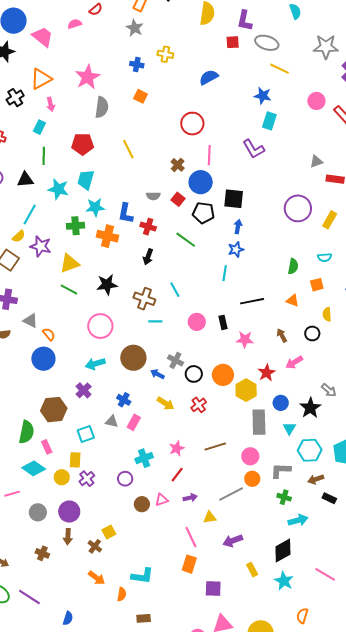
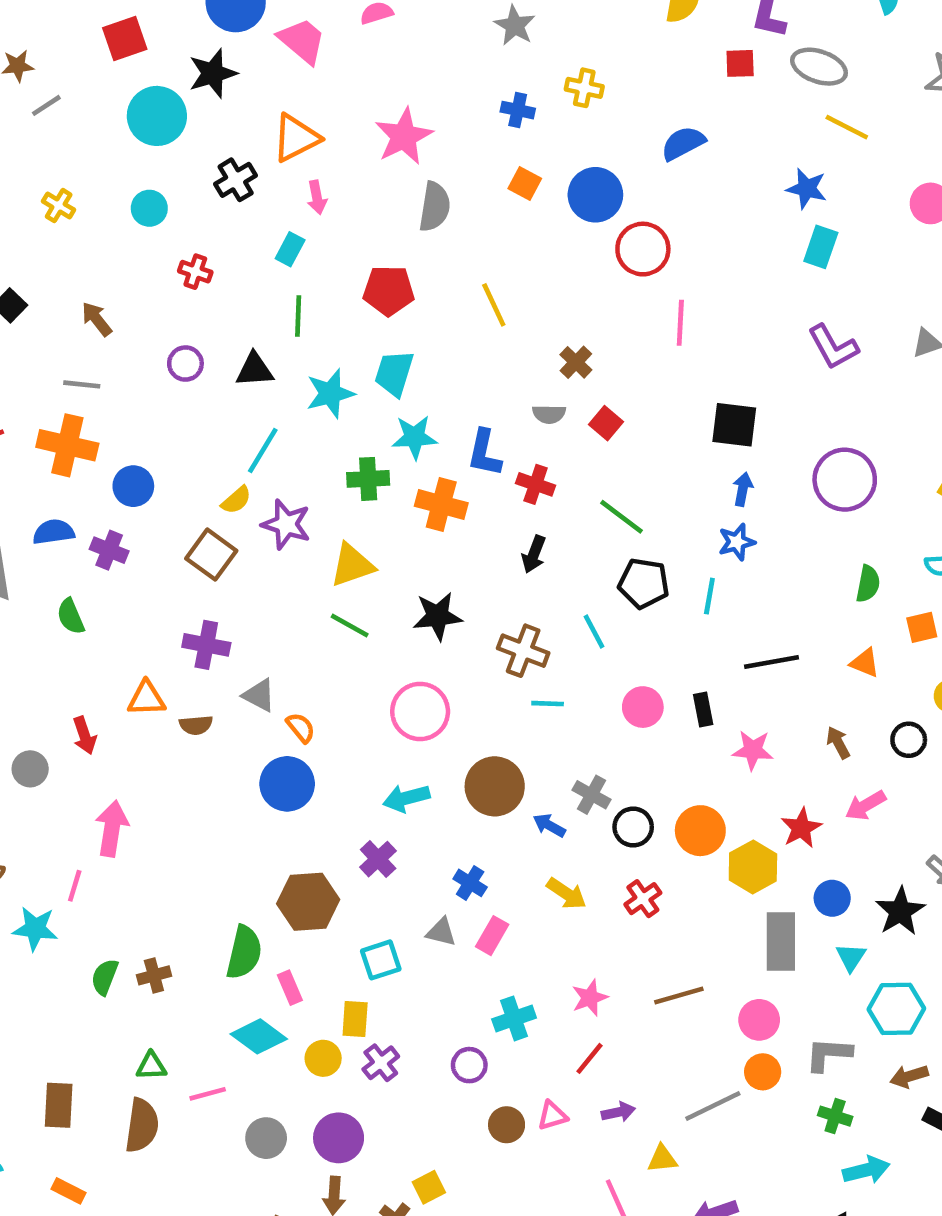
purple L-shape: (253, 149) -> (833, 347), moved
brown cross: (178, 165) -> (576, 362), moved
blue circle: (201, 182) -> (595, 195), moved
cyan star: (58, 189) -> (330, 393), turned -30
purple circle: (298, 208) -> (845, 480), moved
black pentagon: (203, 213) -> (644, 583), moved

